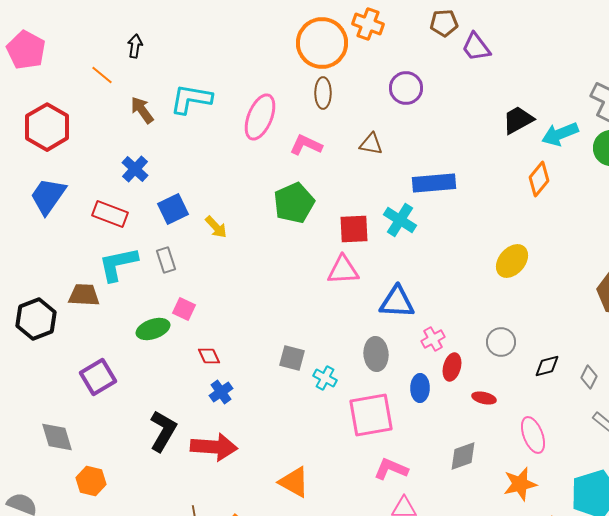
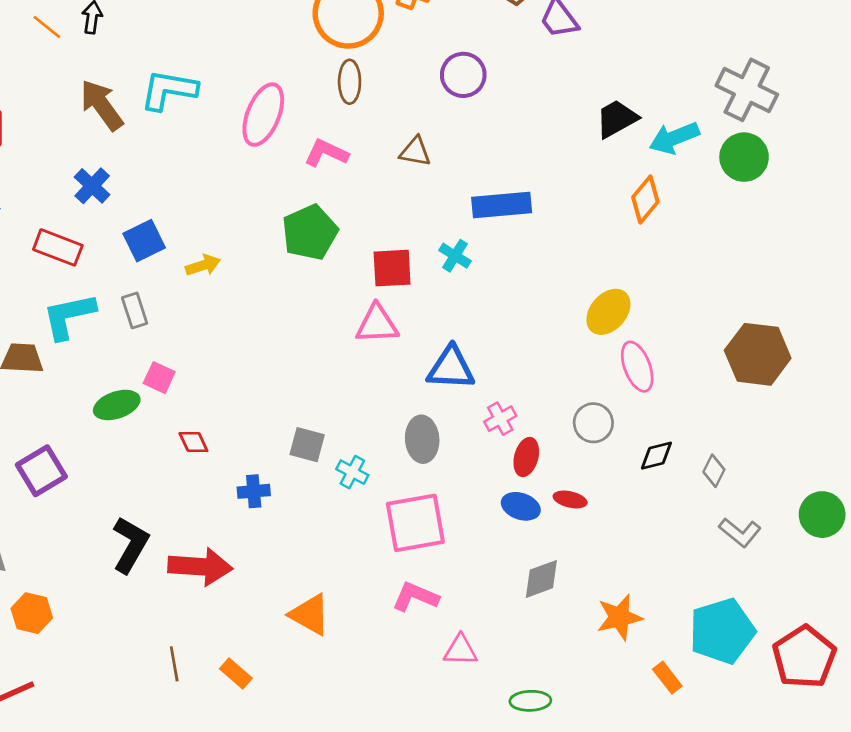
orange line: (102, 75) -> (47, 27), moved
brown arrow: (142, 110) -> (102, 105), size x1.4
cyan cross: (400, 220) -> (455, 256), size x0.7
yellow arrow: (216, 227) -> (203, 265), turned -65
blue ellipse: (420, 388) -> (521, 506), moved, turned -72
blue cross: (221, 392) -> (254, 491), moved, turned 30
pink ellipse: (533, 435) -> (637, 367), moved
pink L-shape: (391, 469) -> (415, 597), moved

